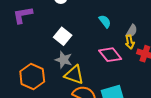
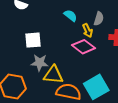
white square: (63, 36) -> (33, 40), turned -30
yellow arrow: (130, 42) -> (87, 30), moved

